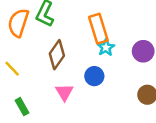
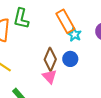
brown diamond: (57, 55) -> (50, 59), moved

